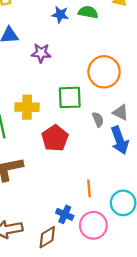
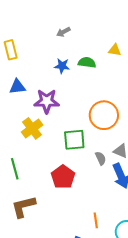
purple star: (41, 53) -> (47, 101), size x1.4
yellow cross: (27, 107) -> (32, 128), moved, turned -35

